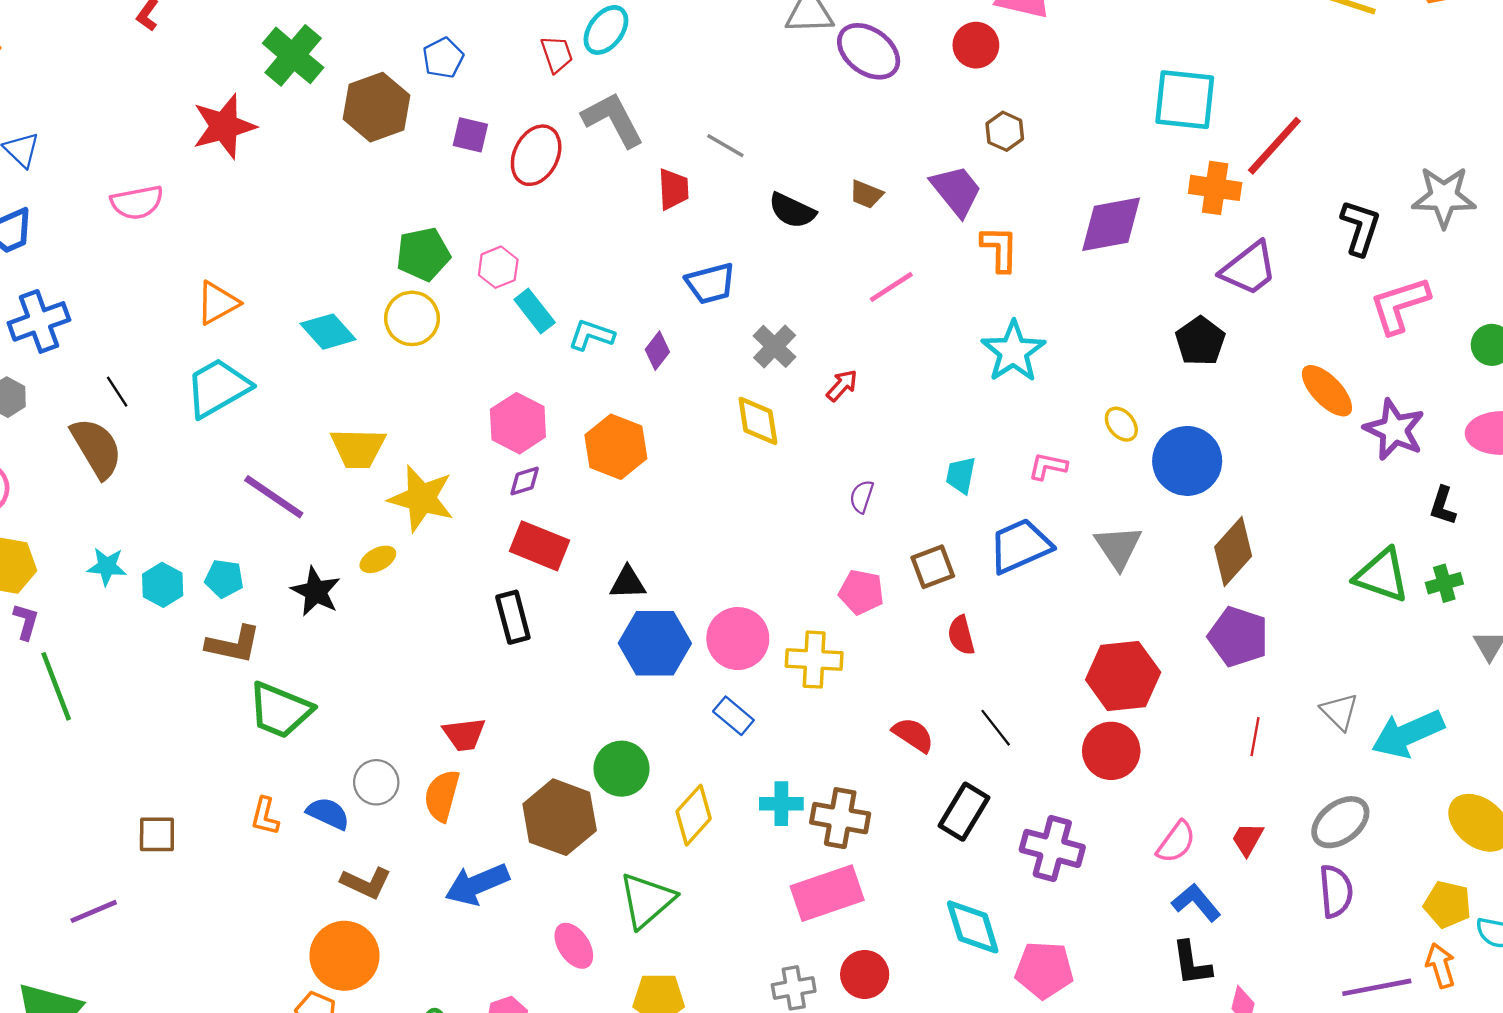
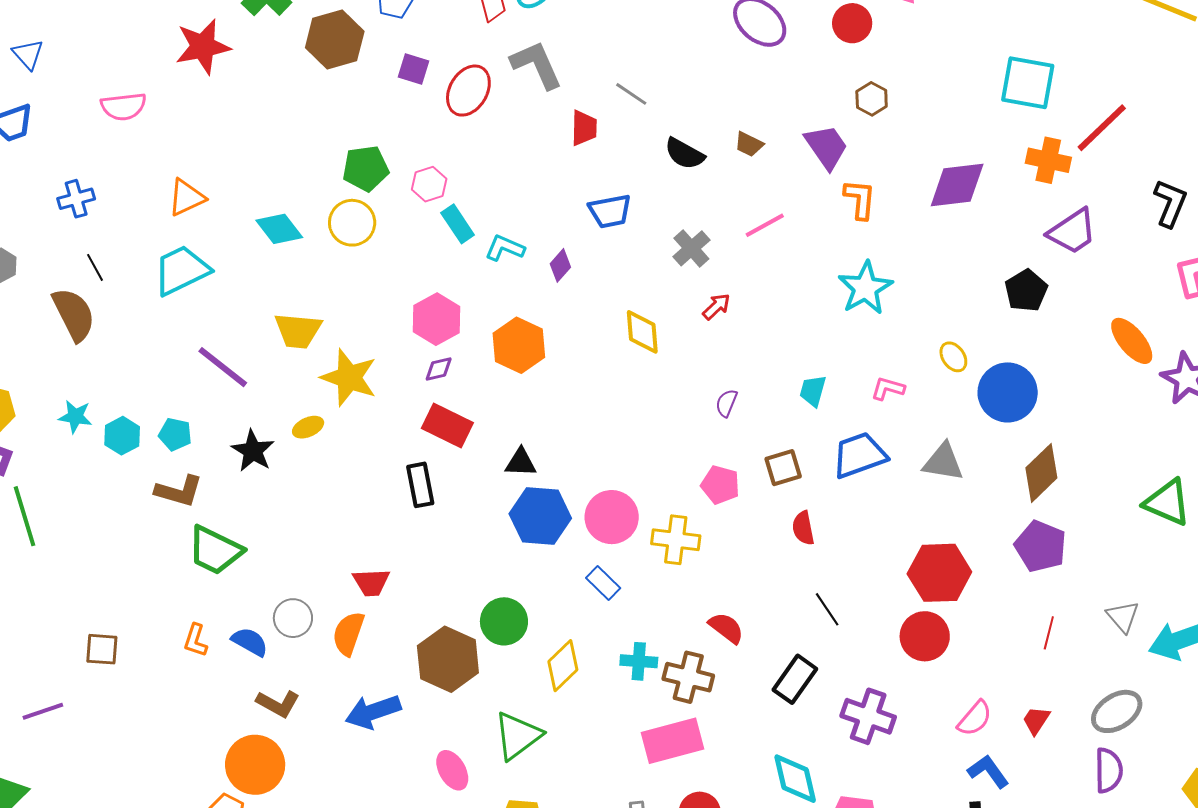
blue cross: (39, 321) -> (76, 199), moved, size x0.7
gray cross: (775, 346) -> (691, 248), moved
gray triangle: (1118, 547) -> (943, 462), turned -51
red semicircle: (913, 735) -> (726, 628), moved

